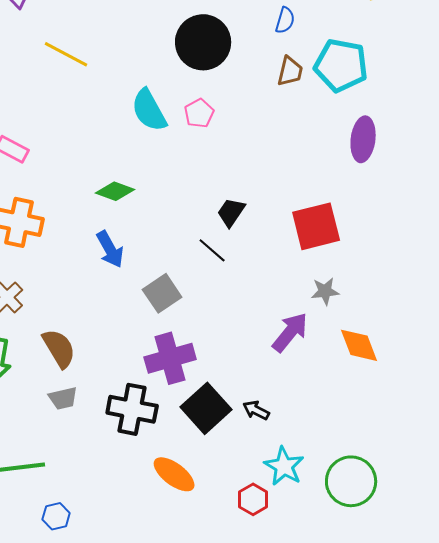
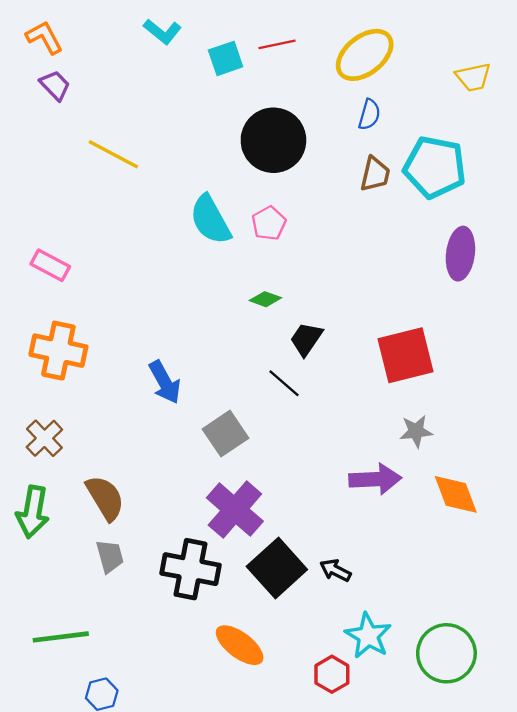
green diamond: (115, 191) -> (265, 299), moved, size x0.7
purple arrow: (290, 332) -> (375, 479), turned 48
purple cross: (170, 358) -> (235, 510), turned -33
gray trapezoid: (63, 398) -> (110, 556), turned -92

